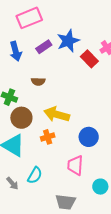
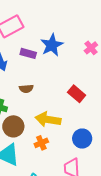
purple rectangle: (44, 47) -> (28, 53), turned 56
red rectangle: (89, 59) -> (77, 94), moved

